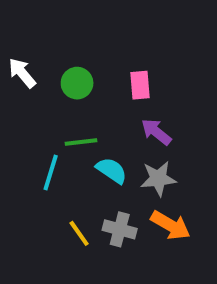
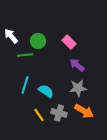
pink rectangle: (140, 85) -> (69, 42), turned -40
green line: (81, 142) -> (25, 55), moved
cyan semicircle: (112, 170) -> (46, 91), moved

